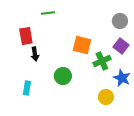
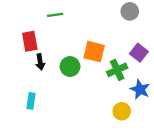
gray circle: (120, 21) -> (130, 11), moved
green circle: (63, 76) -> (70, 66), moved

